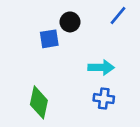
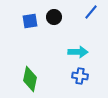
blue square: (49, 39) -> (30, 21), moved

